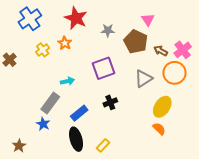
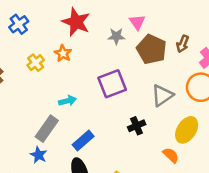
blue cross: (30, 19) -> (19, 24), size x0.7
pink triangle: (148, 20) -> (137, 22), moved
brown arrow: (161, 51) -> (183, 44), moved, turned -96
black cross: (110, 102) -> (137, 126), moved
orange semicircle: (159, 129) -> (171, 155), moved

